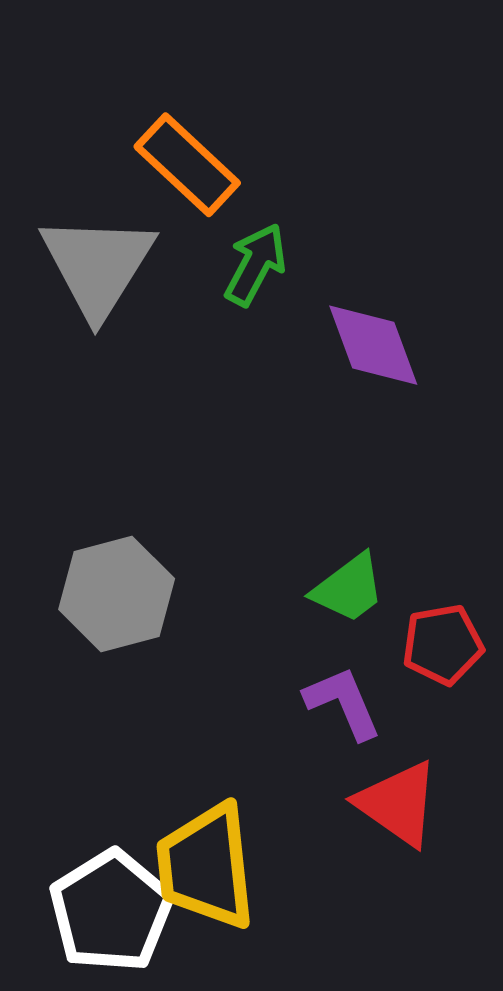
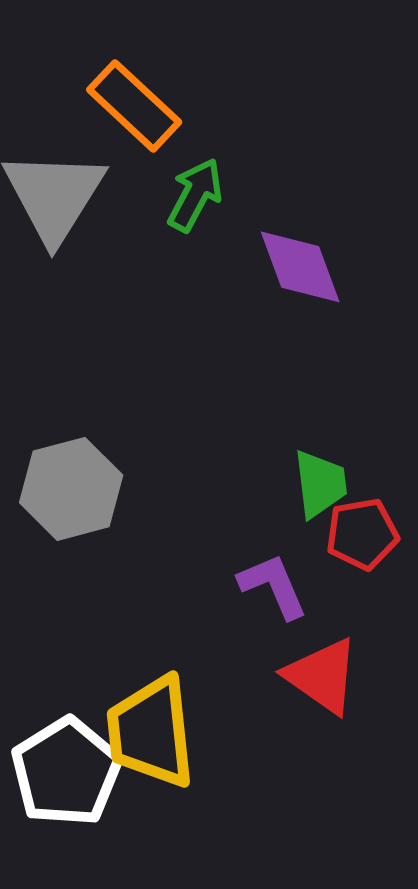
green trapezoid: (349, 588) -> (320, 484), moved, turned -60

